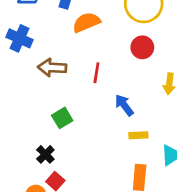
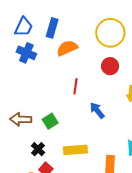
blue cross: (19, 38) -> (26, 53), moved
brown arrow: (52, 68) -> (21, 119), moved
yellow rectangle: (138, 135) -> (75, 150), moved, size x1.6

